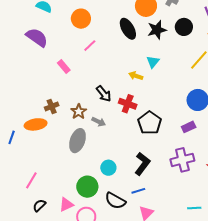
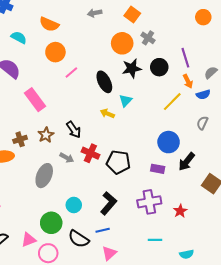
black ellipse: (128, 29) -> (104, 82), moved
pink line: (90, 46) -> (71, 73), moved
pink rectangle: (64, 67) -> (35, 100), size x1.6
red cross: (128, 104) -> (90, 153), moved
brown star: (79, 112) -> (46, 135), moved
black pentagon: (150, 123) -> (118, 162), turned -30
purple rectangle: (189, 127) -> (158, 169), turned 32
cyan line: (194, 208) -> (155, 240), moved

